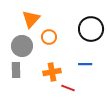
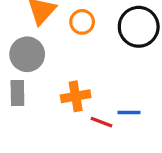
orange circle: (49, 37) -> (82, 22), moved
blue line: (85, 64) -> (129, 112), moved

